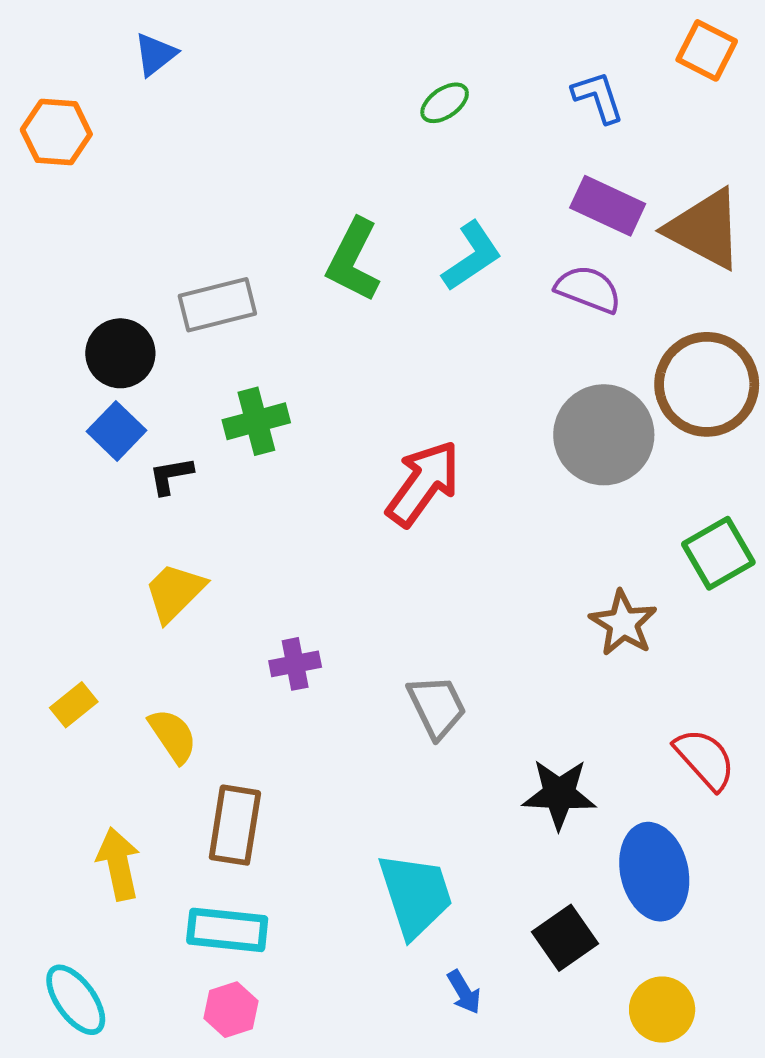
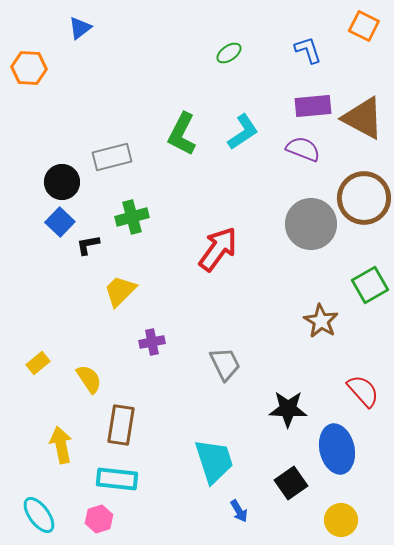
purple rectangle: (608, 206) -> (313, 106), turned -30
yellow trapezoid: (175, 592) -> (120, 291), moved
pink hexagon: (231, 1010) -> (99, 519), moved

